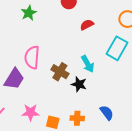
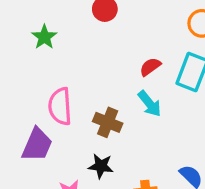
red semicircle: (87, 25) -> (150, 67), moved
black star: (79, 84) -> (101, 166), moved

